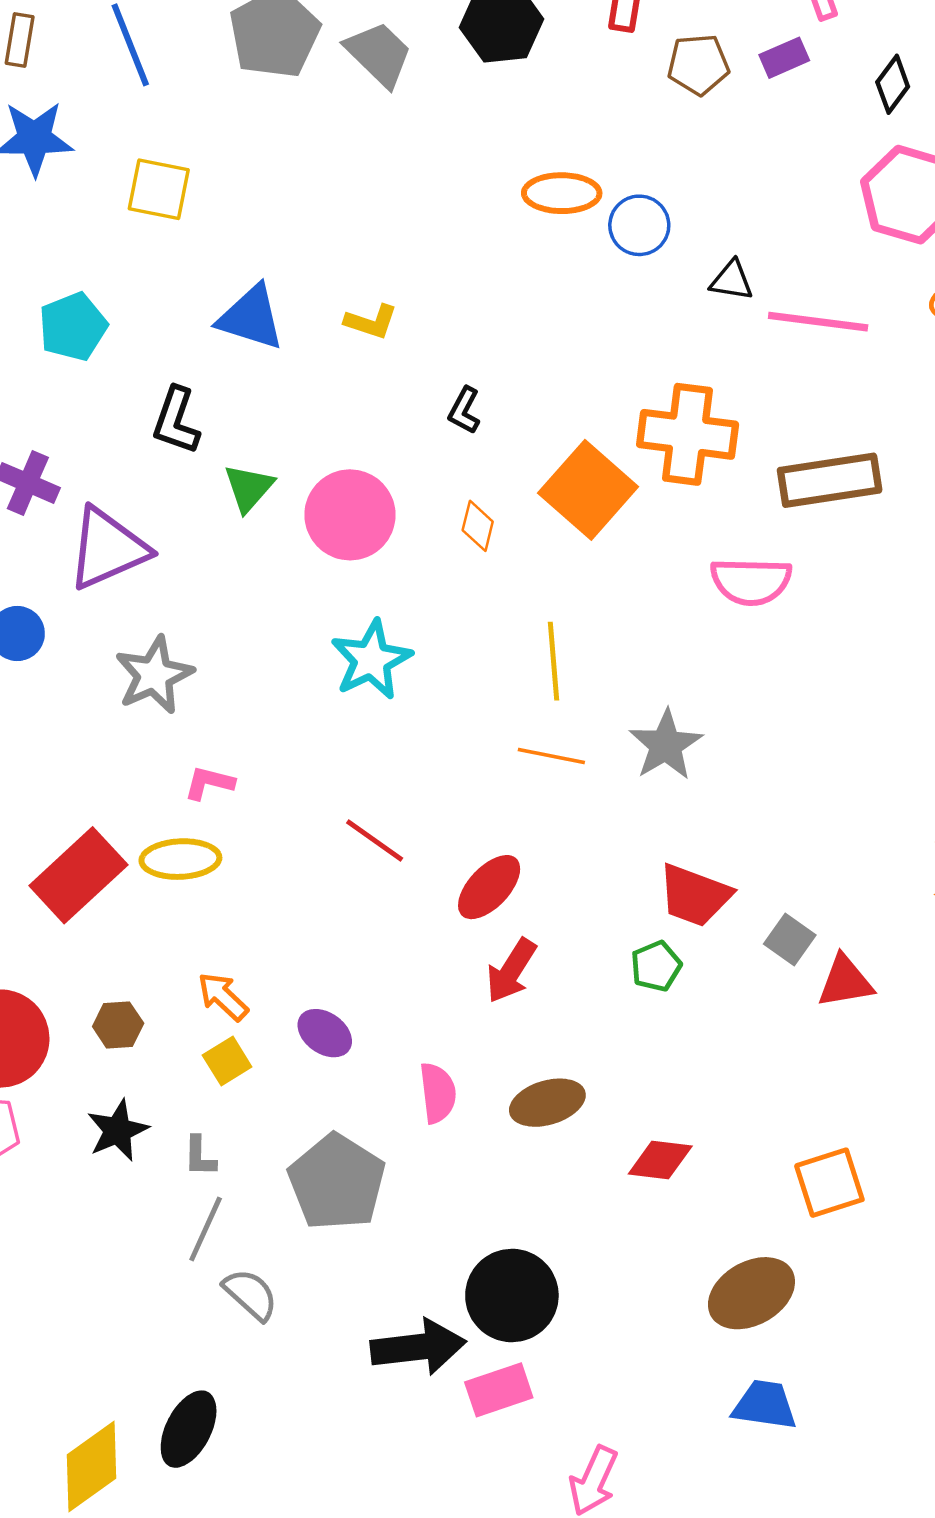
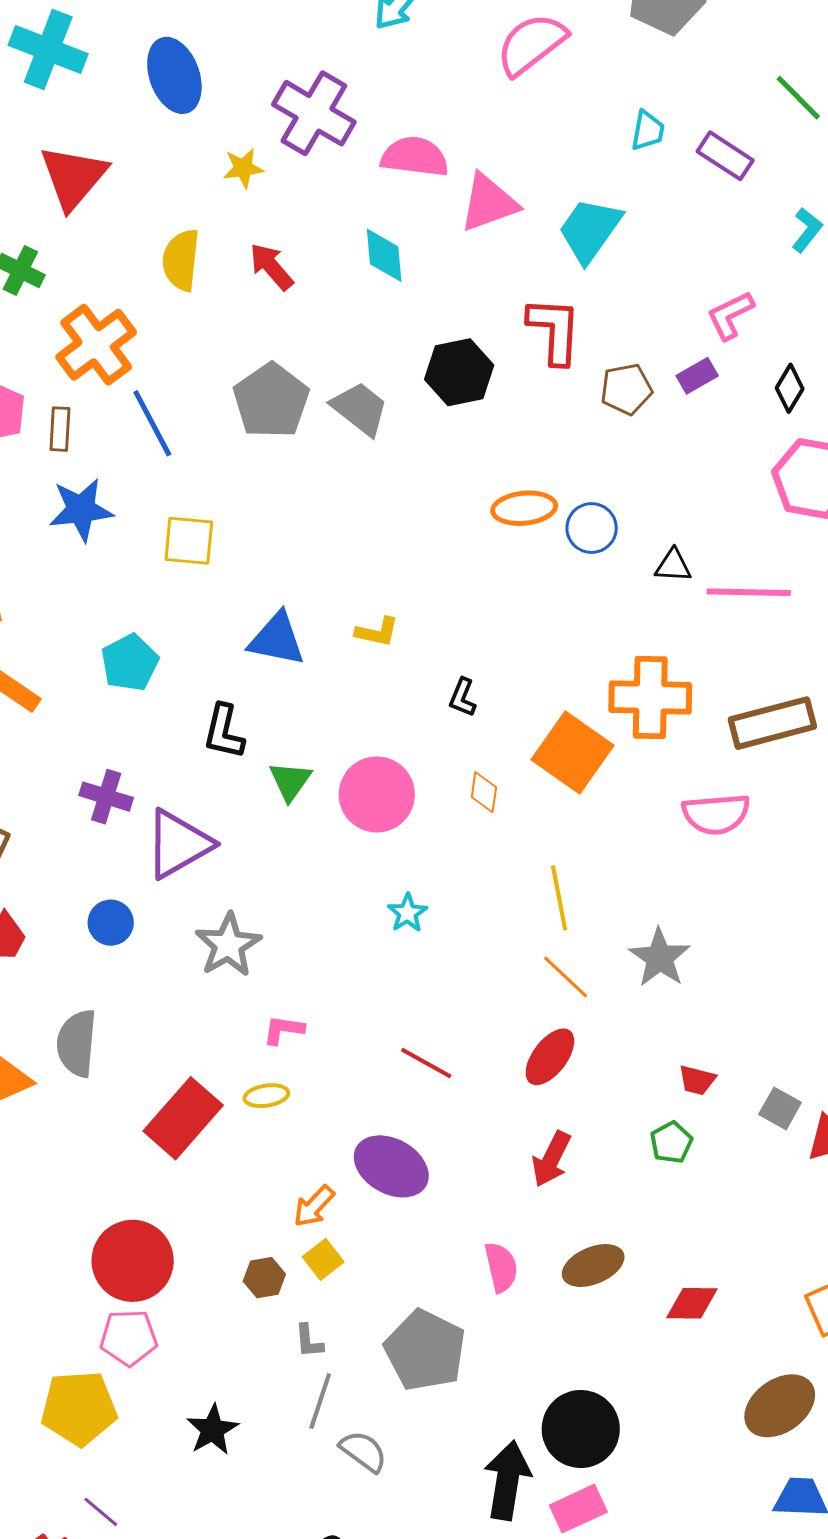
cyan star: (371, 660) -> (407, 913), size x0.6
orange line: (551, 756) -> (566, 977), turned 38
yellow ellipse: (180, 859) -> (266, 1096), size x0.7
red ellipse: (489, 887) -> (550, 1057), moved
red trapezoid: (695, 895) -> (697, 1080), size x0.6
orange arrow: (223, 997) -> (314, 1206), turned -84
brown hexagon: (118, 1025) -> (264, 1278), moved
purple ellipse: (325, 1033) -> (391, 1166), moved, size x1.6
black star: (118, 1130) -> (212, 1430), moved
black arrow: (418, 1347) -> (507, 1480), turned -68

